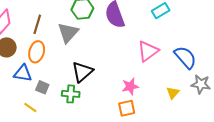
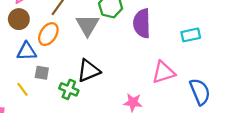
gray triangle: (68, 33) -> (87, 25), turned -30
blue triangle: (23, 73) -> (27, 51), turned -30
gray square: (42, 87) -> (42, 73), turned -32

